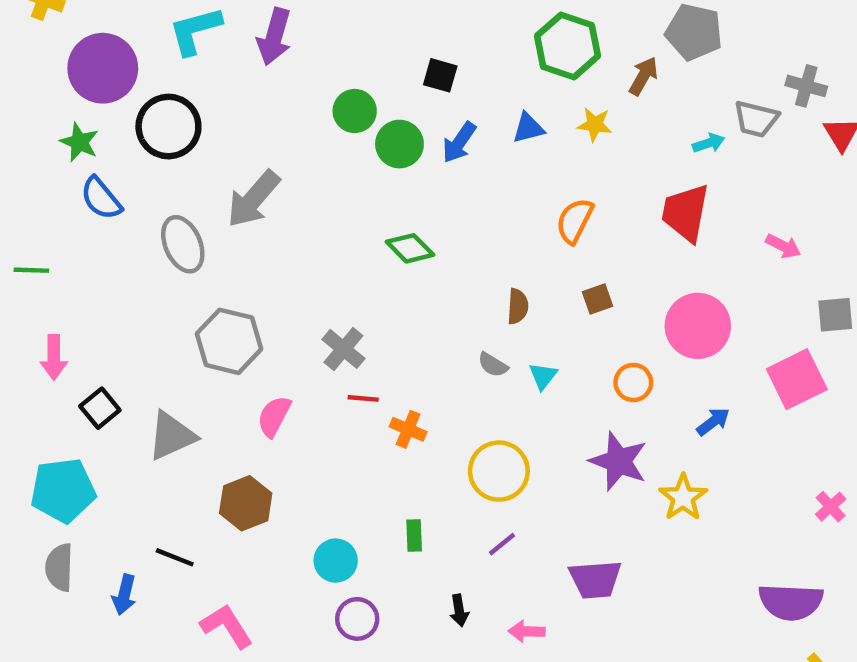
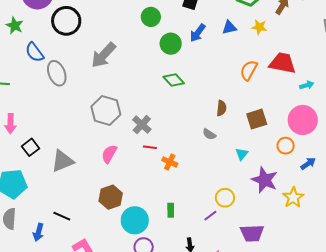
green star: (79, 142) -> (15, 26), moved
cyan arrow: (709, 143) -> (307, 85), moved
green circle: (399, 144) -> (171, 44), moved
red trapezoid: (685, 213) -> (282, 63), moved, turned 88
gray ellipse: (183, 244) -> (57, 73), moved
brown square: (597, 299) -> (257, 119), moved, size x1.5
gray hexagon: (229, 341) -> (106, 110), moved
cyan triangle: (543, 376) -> (242, 154), moved
orange circle: (633, 382) -> (286, 146), moved
yellow circle: (499, 471) -> (225, 198), moved, size x0.7
brown hexagon: (246, 503) -> (111, 197), moved
cyan circle: (336, 561) -> (135, 220), size x1.4

